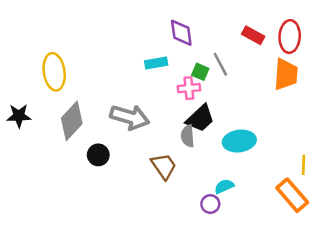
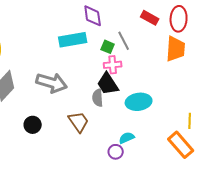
cyan rectangle: (156, 63) -> (73, 40), size x1.5
pink cross: (189, 88) -> (113, 65), moved
black trapezoid: (200, 118) -> (108, 84), turned 100
black circle: (98, 155) -> (33, 125), moved

